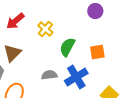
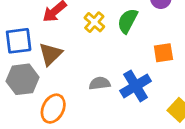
green semicircle: (67, 47) -> (128, 21), moved

